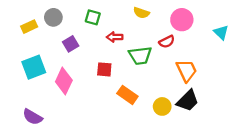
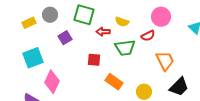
yellow semicircle: (141, 13) -> (122, 22), moved
green square: (93, 17) -> (84, 15), size x1.5
pink diamond: (64, 81) -> (52, 82), moved
black trapezoid: (188, 101) -> (179, 87), moved

